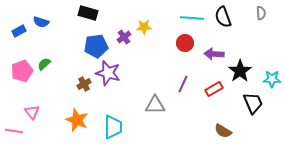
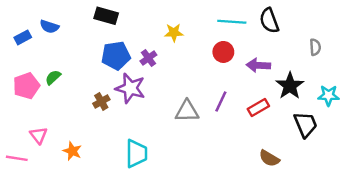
gray semicircle: (261, 13) -> (315, 47), moved
purple cross: (124, 37) -> (148, 58), moved
gray triangle: (155, 105) -> (187, 111), moved
orange star: (77, 120) -> (72, 151), moved, size x0.7

